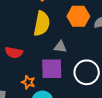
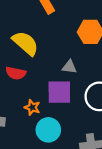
yellow semicircle: (42, 24) -> (25, 43), moved, turned -60

